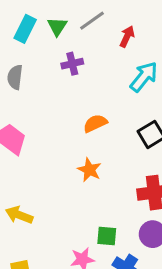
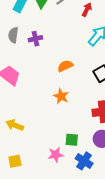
purple cross: (72, 64) -> (35, 39), moved

